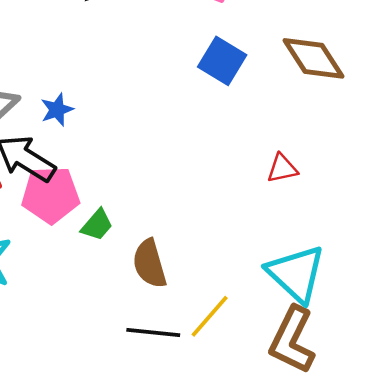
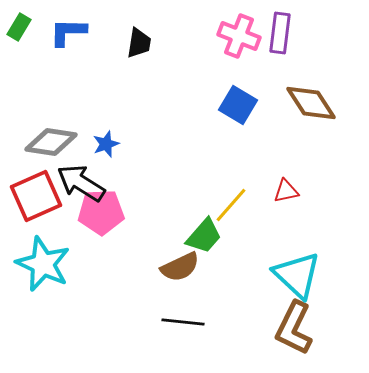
green trapezoid: (97, 225) -> (204, 236), moved, size x1.4
brown semicircle: (150, 264) -> (180, 267), turned -99
yellow line: (210, 316) -> (231, 205), moved

